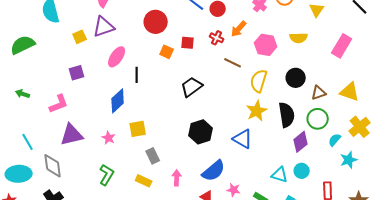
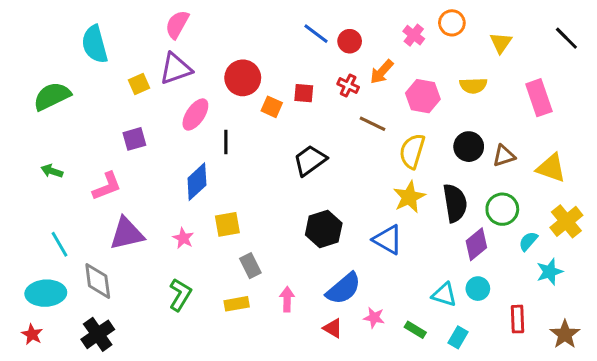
red circle: (156, 22) -> (243, 78), moved
pink rectangle: (342, 46) -> (539, 98), turned -50
brown triangle: (319, 93) -> (504, 156), moved
yellow rectangle: (144, 181) -> (237, 304), turned -35

